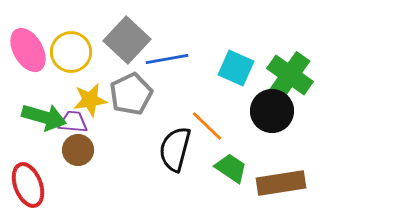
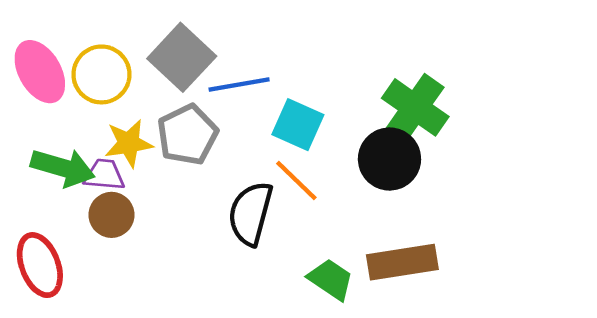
cyan square: (236, 68) -> (298, 125), moved
green trapezoid: (231, 168) -> (331, 279), moved

